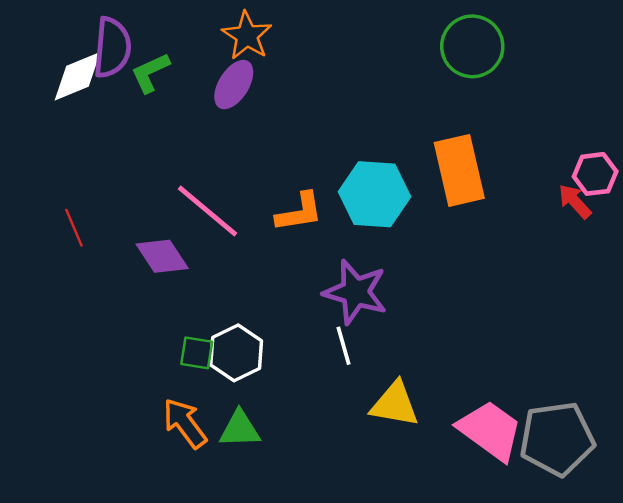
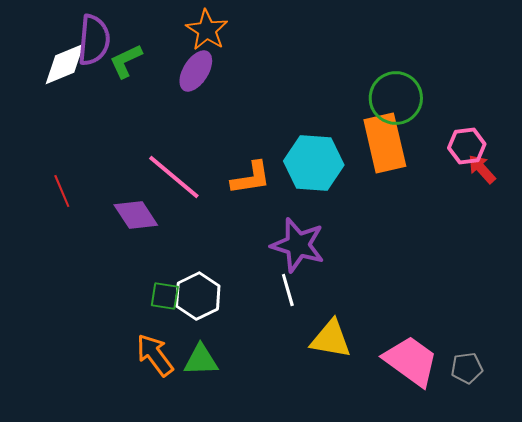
green circle: (472, 46) -> (396, 98), moved
pink hexagon: (595, 174) -> (467, 146), moved
gray pentagon: (557, 439) -> (467, 368), size x0.5

